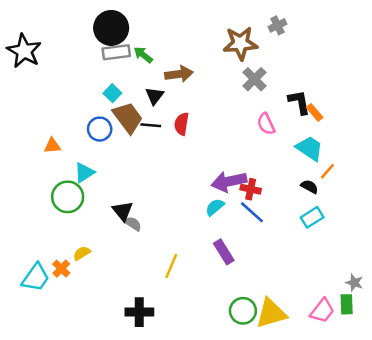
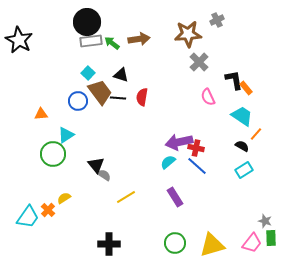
brown arrow: (179, 74) -> (139, 39), moved
black triangle: (155, 96) -> (121, 75), turned -49
yellow line: (171, 266) -> (126, 197), moved, turned 36
gray star: (354, 283) -> (265, 221), moved
green circle: (243, 311) -> (175, 243), moved

